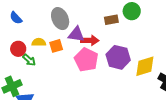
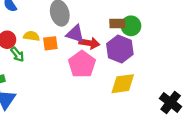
green circle: (132, 11) -> (131, 26), moved
purple hexagon: (118, 57) -> (120, 49), moved
yellow diamond: (145, 66) -> (123, 84), moved

